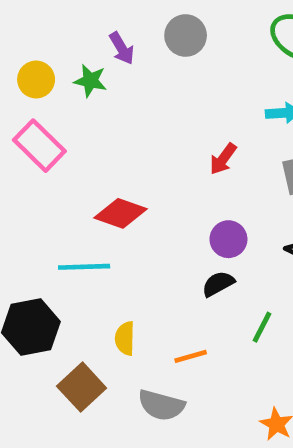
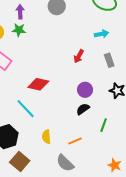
purple arrow: (122, 48) -> (20, 12), moved, turned -144
cyan line: (84, 267) -> (26, 109), turned 55
brown square: (82, 387) -> (20, 161), moved
gray semicircle: (161, 405) -> (65, 163), turned 36

